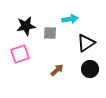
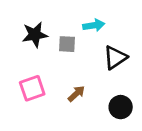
pink square: (20, 54) -> (32, 88), moved
black circle: (90, 69) -> (121, 107), moved

